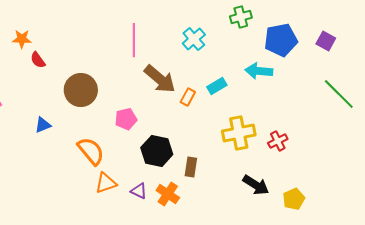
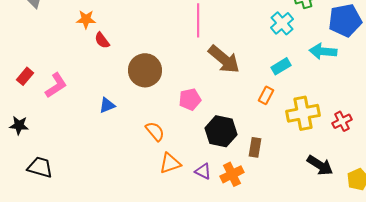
cyan cross: (194, 39) -> (282, 23), moved
orange rectangle: (188, 97) -> (266, 95), moved
orange semicircle: (91, 151) -> (155, 131), size x0.7
orange cross: (168, 194) -> (232, 174), turned 30

